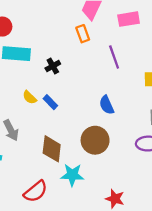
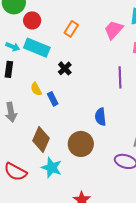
orange rectangle: (83, 34) -> (71, 29), moved, turned 35
black cross: (53, 66) -> (65, 68), turned -32
red semicircle: (36, 191) -> (15, 172), turned 50

